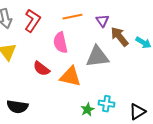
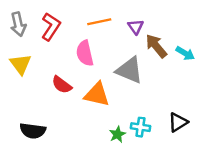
gray triangle: (97, 57) -> (130, 70), turned 30
black triangle: (137, 112) -> (178, 122), moved

